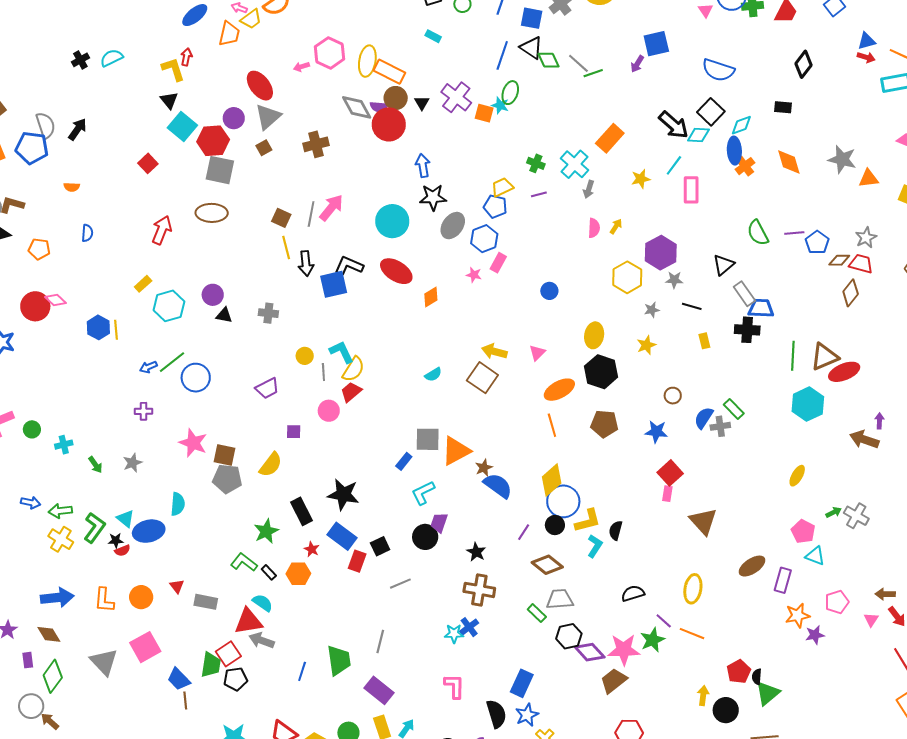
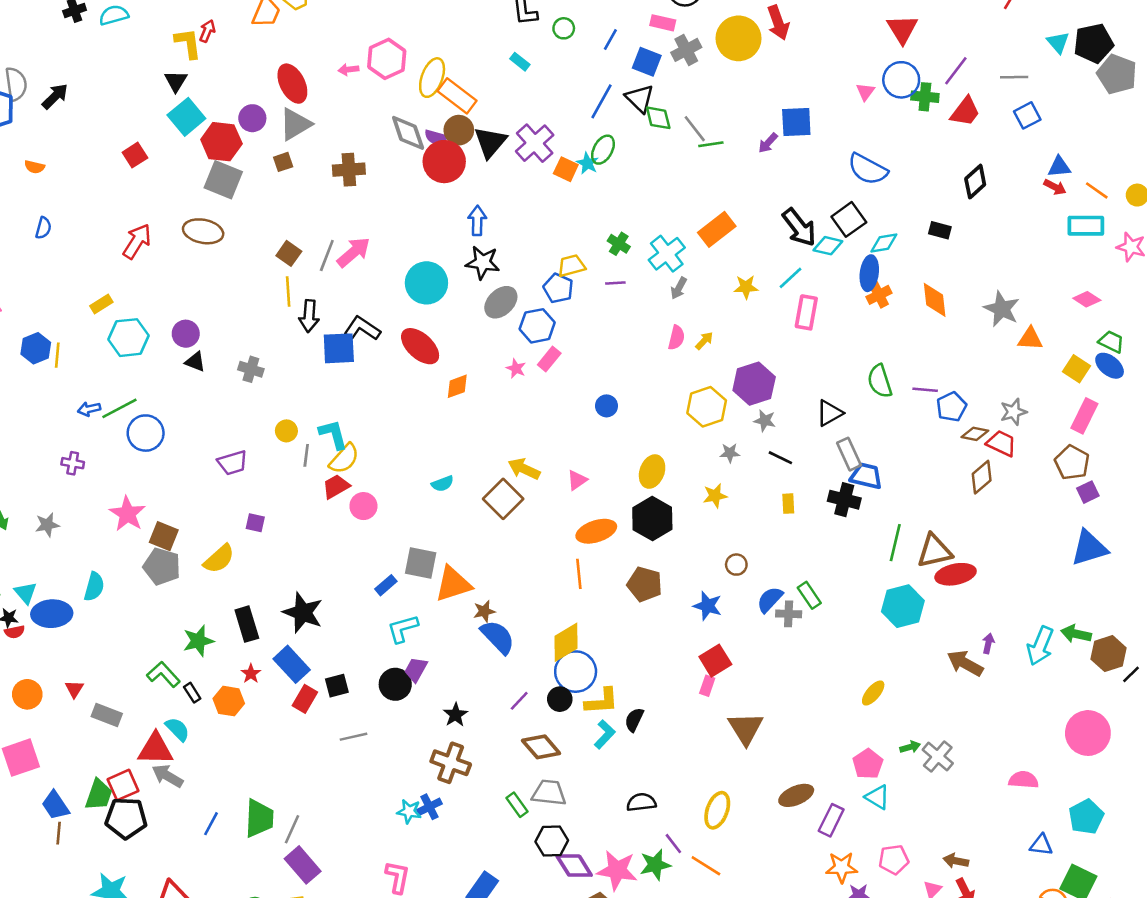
black triangle: (422, 103) -> (490, 142), size x1.8
pink circle: (329, 411) -> (363, 506), moved
gray line: (380, 641) -> (292, 829), moved
black pentagon: (235, 679) -> (126, 818), size x1.4

